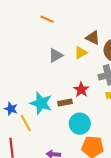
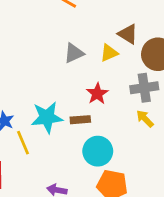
red star: (81, 90) -> (97, 94), moved
cyan star: (41, 103) -> (47, 117), turned -30

